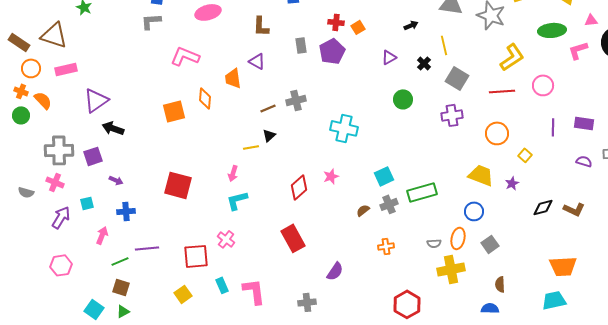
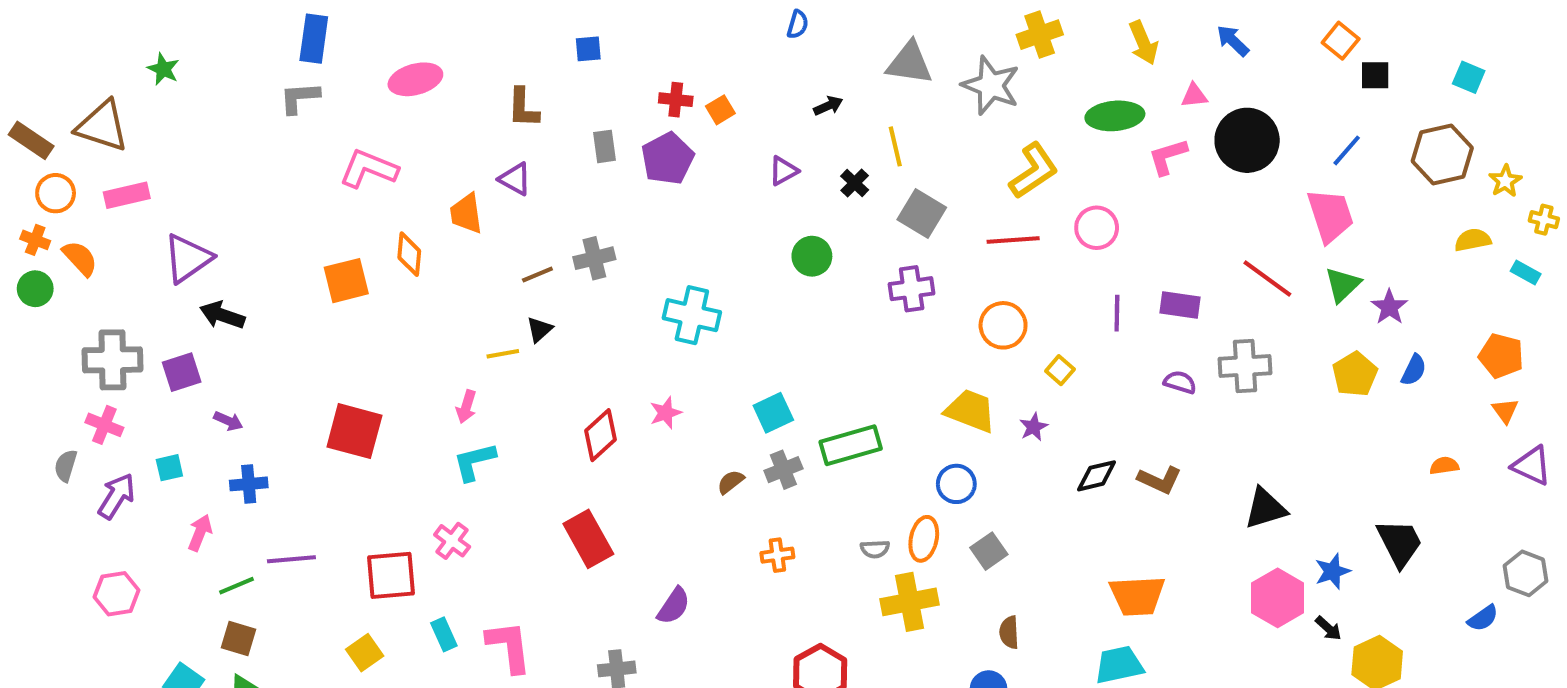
gray semicircle: (26, 192) -> (66, 466), moved, turned 91

